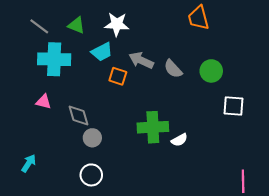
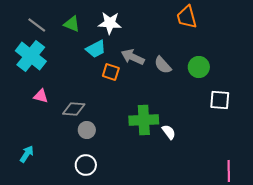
cyan cross: (54, 59) -> (31, 56), moved, turned 36
gray diamond: (79, 116) -> (74, 109), turned -70
white semicircle: (179, 140) -> (169, 132), turned -98

